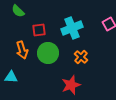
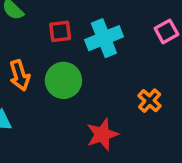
red square: (39, 30) -> (60, 31), moved
orange cross: (81, 57) -> (150, 101), moved

